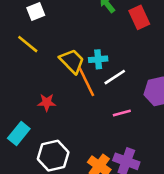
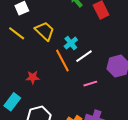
cyan cross: (98, 59) -> (71, 43), turned -32
yellow trapezoid: (72, 61) -> (45, 31), moved

